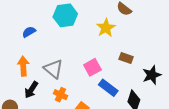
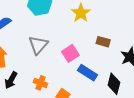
gray triangle: (53, 69) -> (38, 45), moved, turned 35

